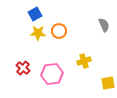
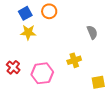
gray semicircle: (104, 25) -> (92, 32), moved
orange circle: (59, 31) -> (49, 11), moved

